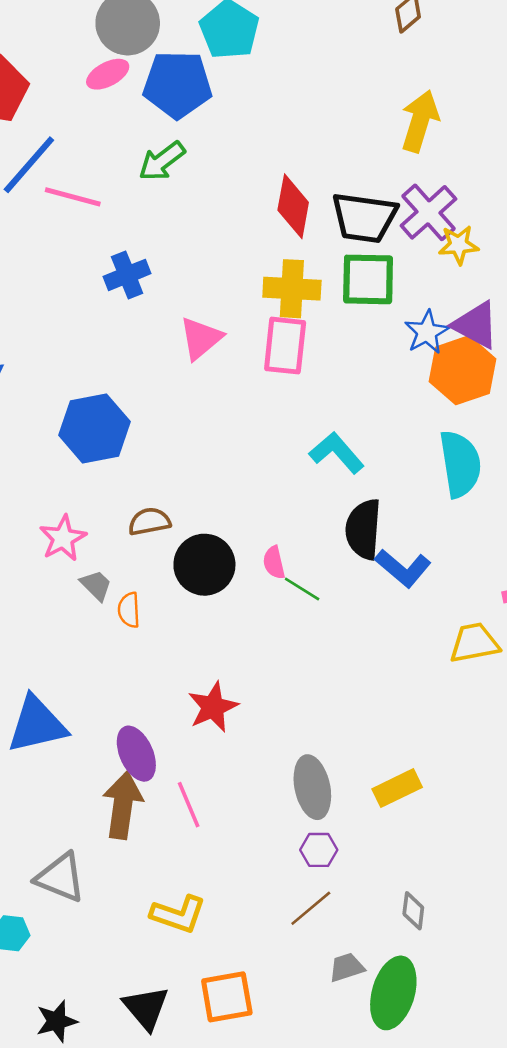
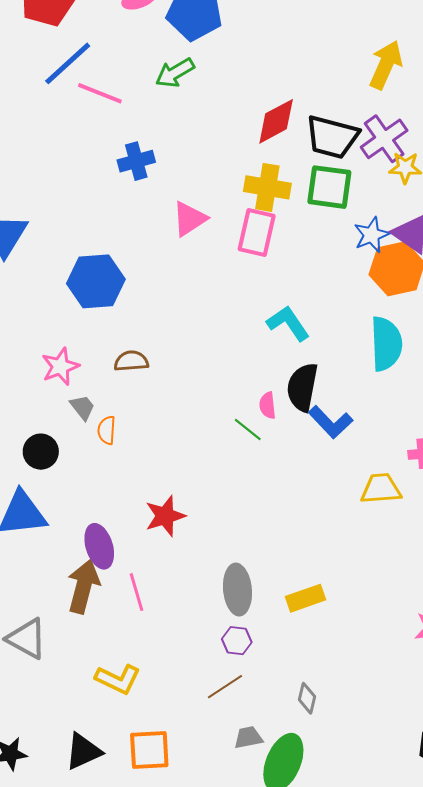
red diamond: (293, 206) -> (276, 121), turned 45
pink semicircle: (274, 562) -> (268, 405), moved
black circle: (204, 565) -> (41, 452), moved, size x0.7
black triangle: (146, 1008) -> (83, 751), turned 39

